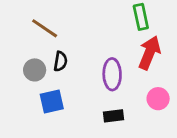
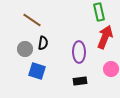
blue square: (52, 102) -> (37, 71), turned 30

